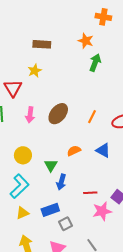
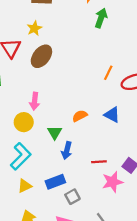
brown ellipse: (58, 114) -> (41, 56), moved
pink arrow: (30, 115) -> (35, 101), moved
orange line: (92, 117) -> (108, 73), moved

